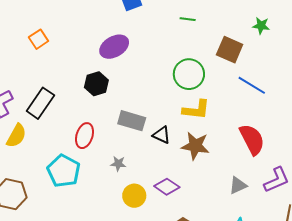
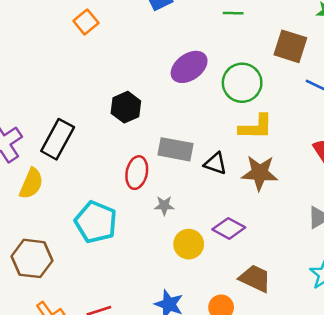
orange square: (39, 39) -> (86, 22), moved
purple ellipse: (114, 47) -> (189, 67), moved
red ellipse: (84, 136) -> (137, 173), moved

